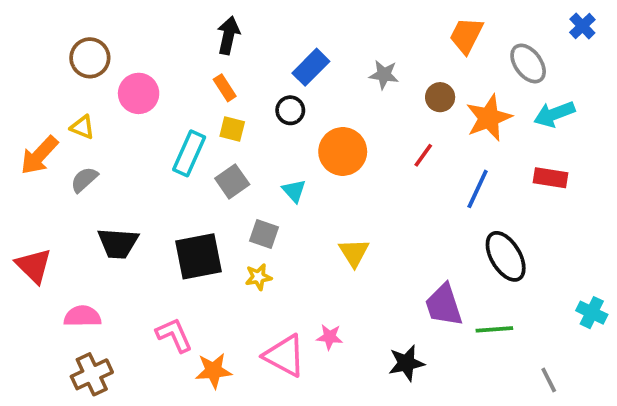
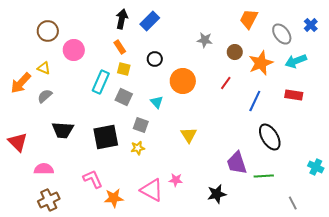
blue cross: (582, 26) -> (311, 25), moved
blue rectangle: (311, 67) -> (150, 21), moved
gray square: (232, 181) -> (124, 97), turned -30

